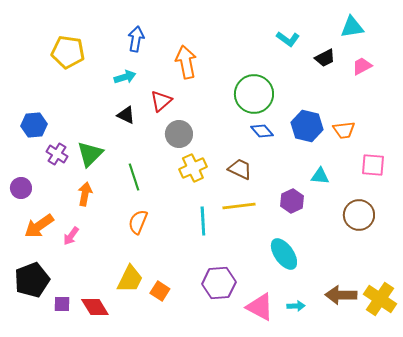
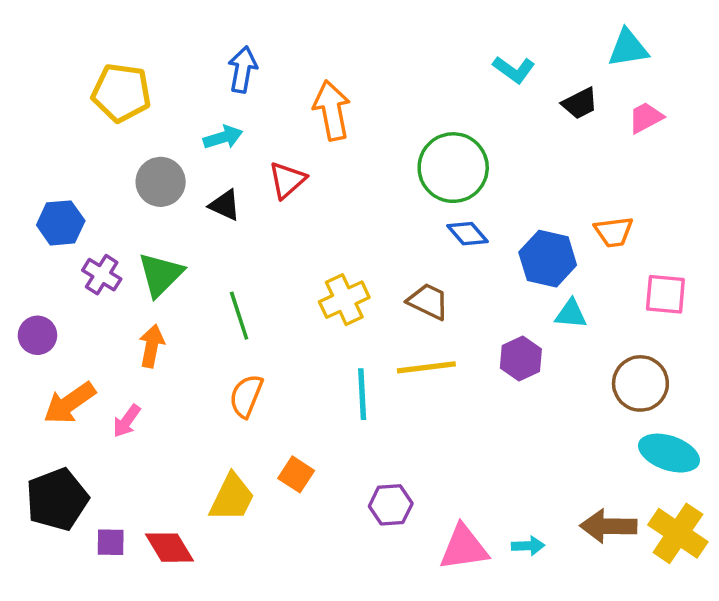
blue hexagon: (307, 126) -> (548, 259), moved
gray circle: (179, 134) -> (161, 182), moved
cyan ellipse: (284, 254) -> (669, 453), moved, turned -36
purple hexagon: (219, 283) -> (391, 505), size x0.7
orange square: (160, 291) -> (296, 474), moved
pink triangle: (260, 307) -> (464, 548), turned -36

